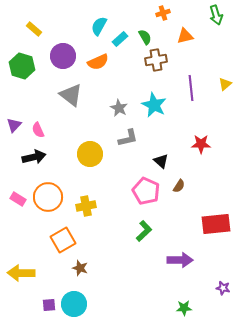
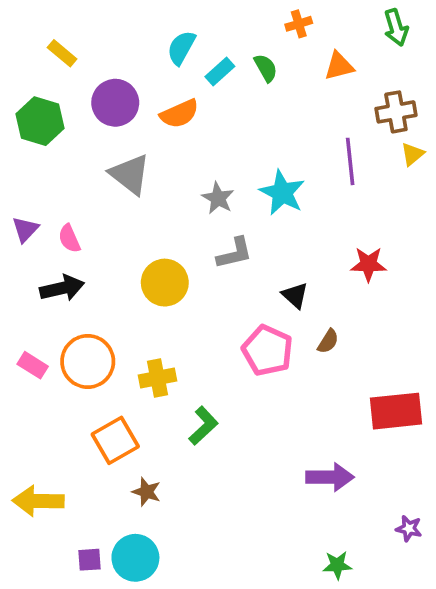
brown cross: (156, 60) -> (396, 112), moved
green L-shape: (144, 231) -> (203, 426), moved

